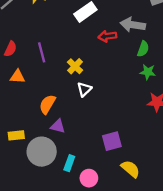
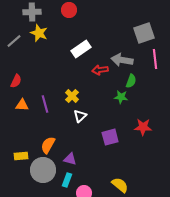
purple line: (42, 52) -> (45, 104), moved
green star: (148, 72) -> (121, 97), moved
orange semicircle: (47, 104) -> (48, 145), moved
purple triangle: (58, 126) -> (70, 159), moved
purple square: (112, 141) -> (110, 137), moved

